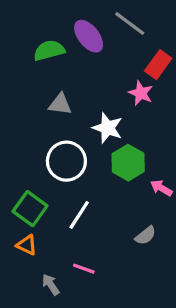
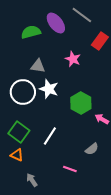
pink star: (141, 93) -> (73, 59), moved
white star: (108, 128) -> (49, 89), moved
white circle: (66, 161) -> (23, 92), moved
pink line: (84, 269) -> (70, 169), moved

